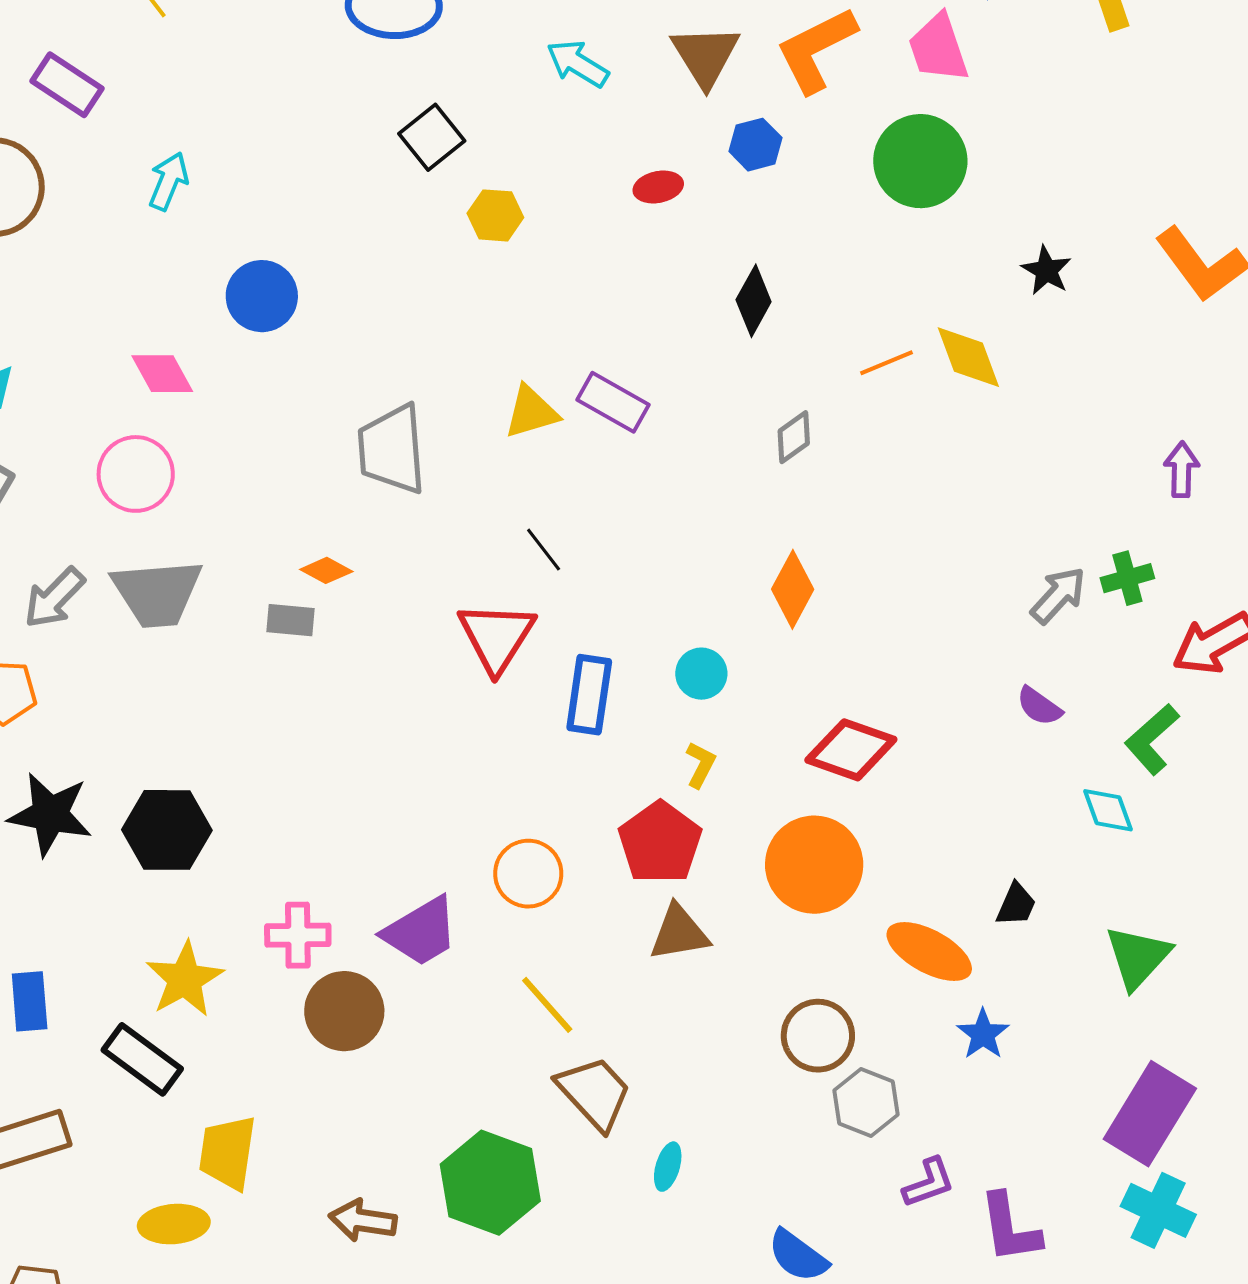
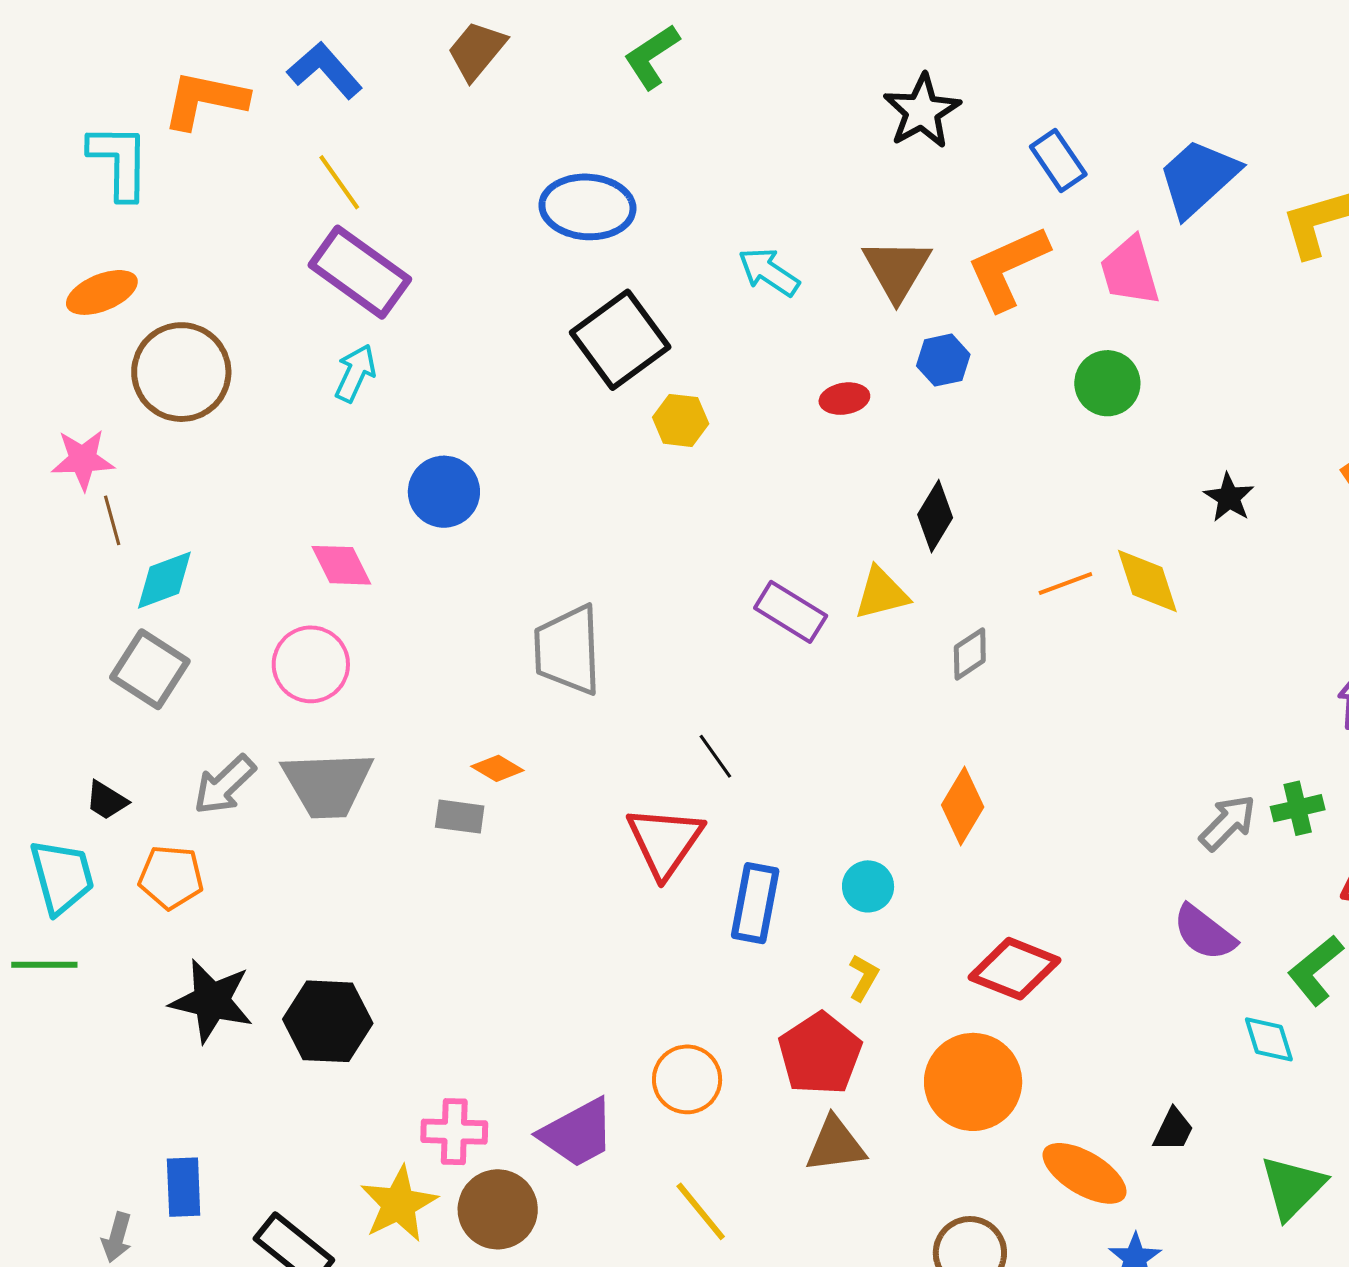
purple rectangle: (67, 85) -> (360, 272), moved, size x1.4
black square: (432, 137) -> (620, 340), size x1.5
green circle: (920, 161) -> (1107, 383), size x0.7
yellow triangle: (531, 412) -> (881, 593), moved
purple semicircle: (1039, 706) -> (1204, 933), size x1.4
yellow star: (185, 979) -> (399, 1204), moved

